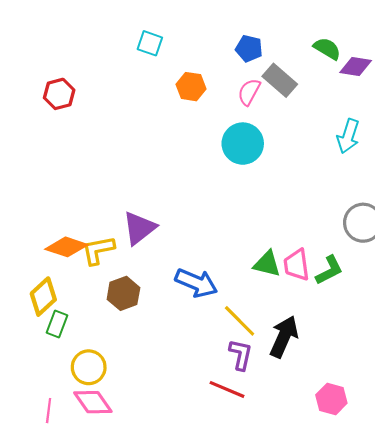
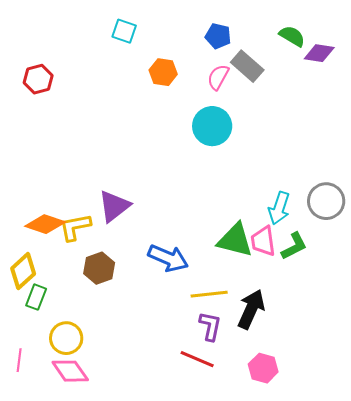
cyan arrow: (348, 136) -> (279, 208), moved
green triangle: (267, 264) -> (235, 240), size x1.4
yellow line: (240, 321) -> (209, 294), turned -51
pink hexagon: (331, 399) -> (263, 368), moved
pink line: (49, 411) -> (19, 360), moved

